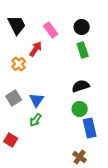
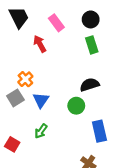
red arrow: (36, 49) -> (40, 44), turned -63
orange cross: (19, 64) -> (25, 79), moved
green circle: (80, 109) -> (76, 106), moved
green arrow: (36, 120) -> (41, 131), moved

